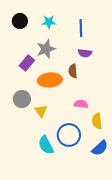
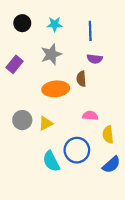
purple rectangle: (27, 63) -> (14, 64), moved
gray circle: (22, 99) -> (22, 120), moved
yellow triangle: (41, 111) -> (46, 123), turned 40

